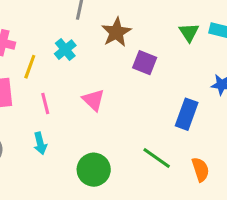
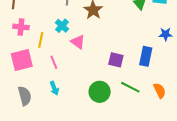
purple square: (145, 63) -> (116, 60), moved
pink triangle: (93, 100) -> (78, 42), moved
green circle: (94, 170) -> (100, 92), moved

